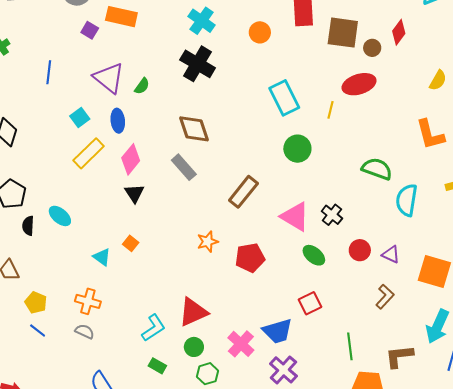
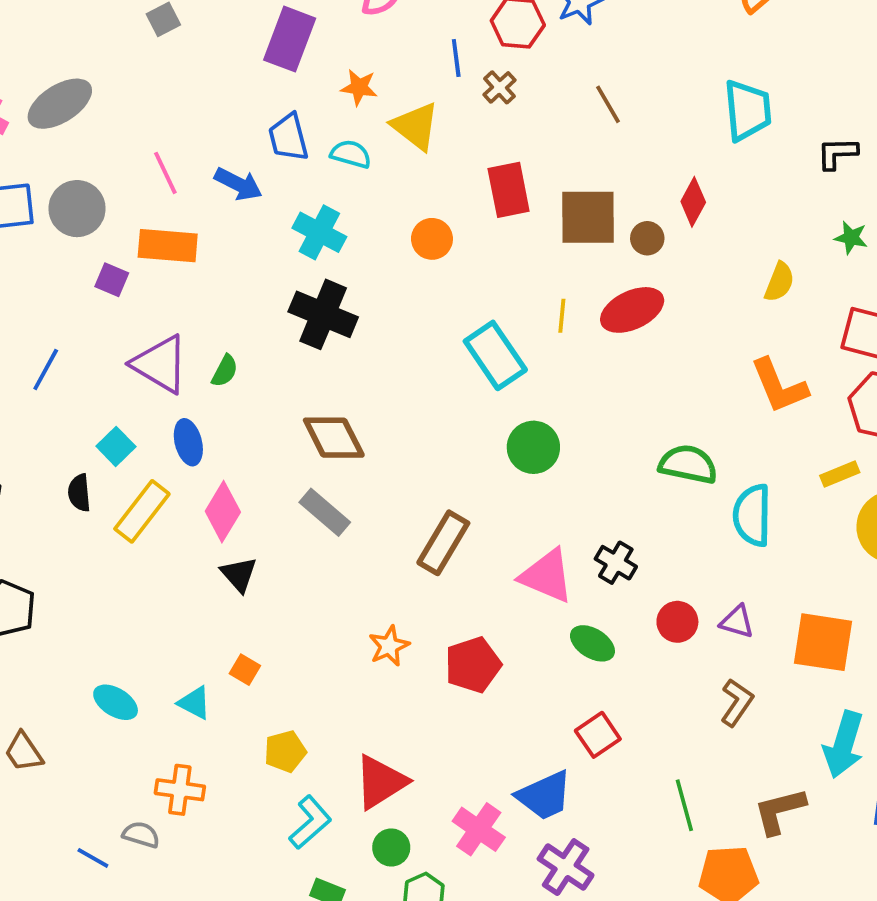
blue line: (49, 72) -> (46, 369), turned 30
yellow line: (331, 110) -> (562, 316), moved
cyan ellipse: (60, 216) -> (116, 702), moved
black semicircle: (28, 226) -> (79, 493), moved
yellow pentagon: (36, 303) -> (285, 751), moved, turned -30
gray semicircle: (85, 331) -> (141, 835), moved

